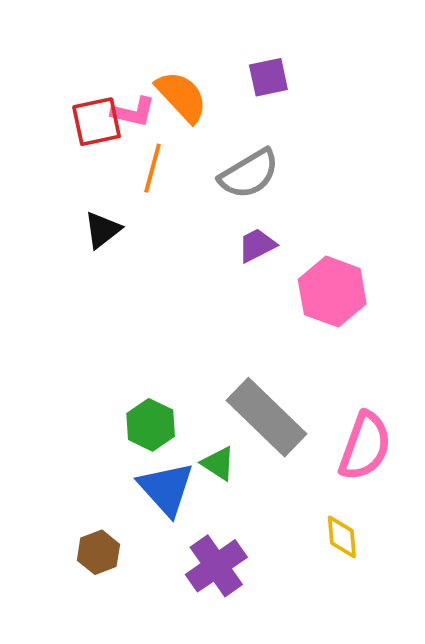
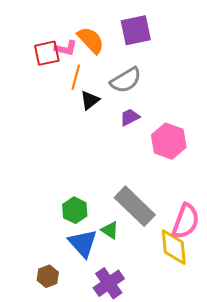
purple square: (268, 77) -> (136, 30), size x1.5
black triangle: (102, 230) -> (90, 100), moved
yellow diamond: (342, 537) -> (174, 247), moved, size x1.6

